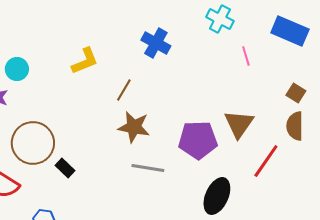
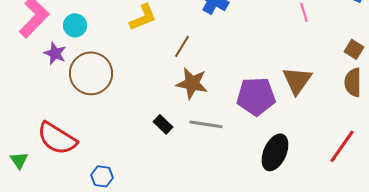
brown circle: (33, 143) -> (91, 73), moved
red line: (266, 161) -> (342, 146), moved
black rectangle: (65, 168) -> (163, 124), moved

